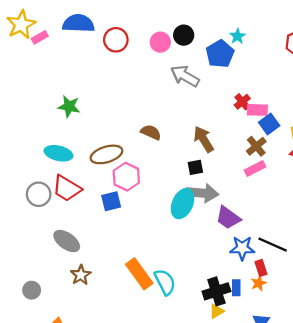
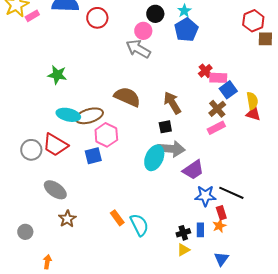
cyan star: (238, 36) -> (184, 11), moved
pink circle: (160, 42) -> (143, 31), moved
gray arrow: (185, 76) -> (138, 49), moved
brown semicircle: (151, 132) -> (127, 97), size x1.5
cyan ellipse: (59, 153) -> (68, 115), moved
purple trapezoid: (228, 218) -> (193, 170), turned -70
orange rectangle: (139, 274) -> (117, 218), size x0.6
black cross: (216, 291) -> (183, 233), size x0.6

